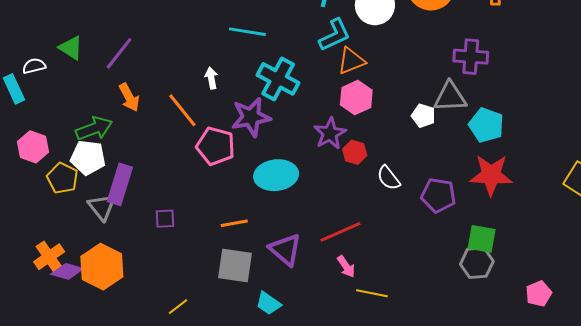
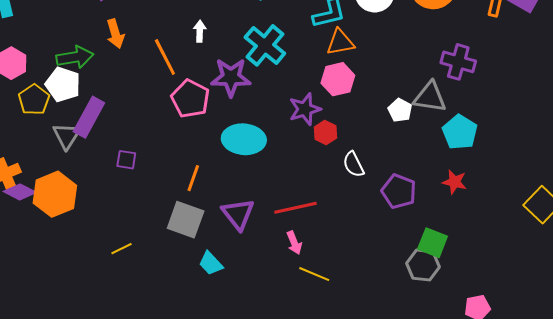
red star: (491, 175) -> (455, 182), size x0.6
orange line: (234, 223) -> (193, 178), turned -72

